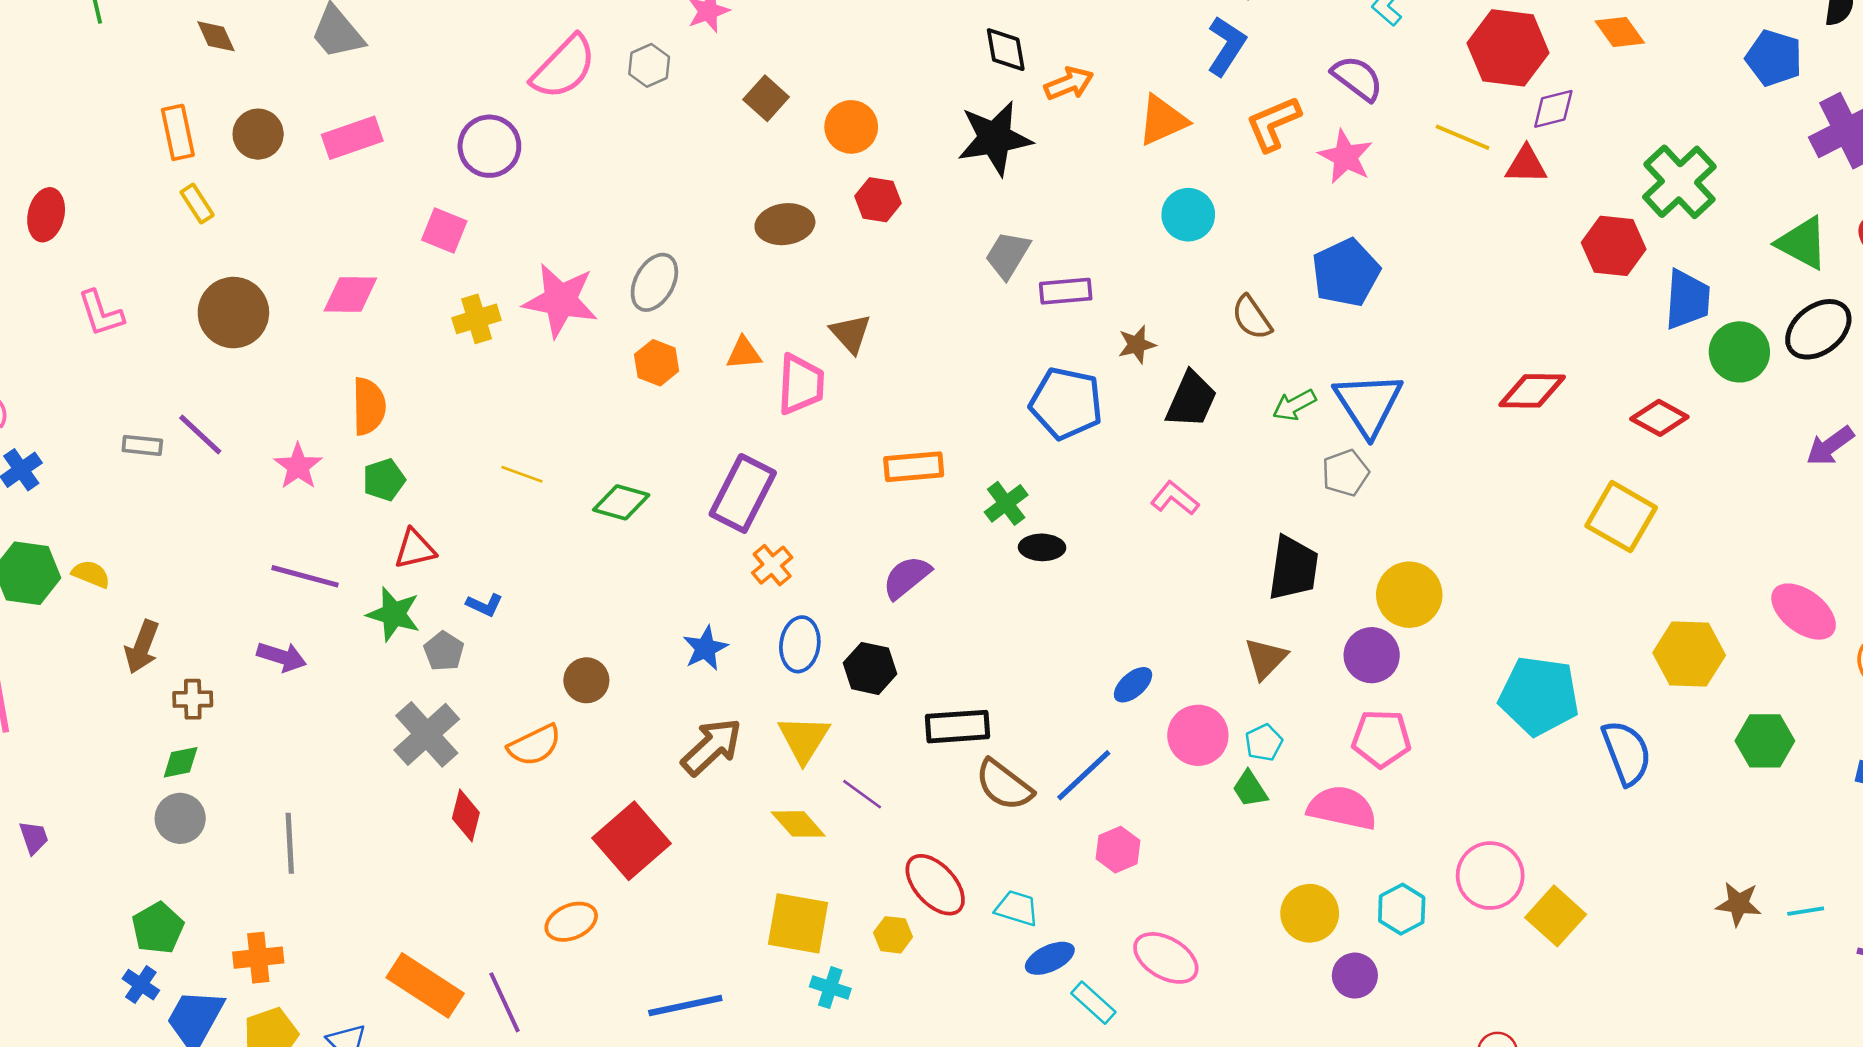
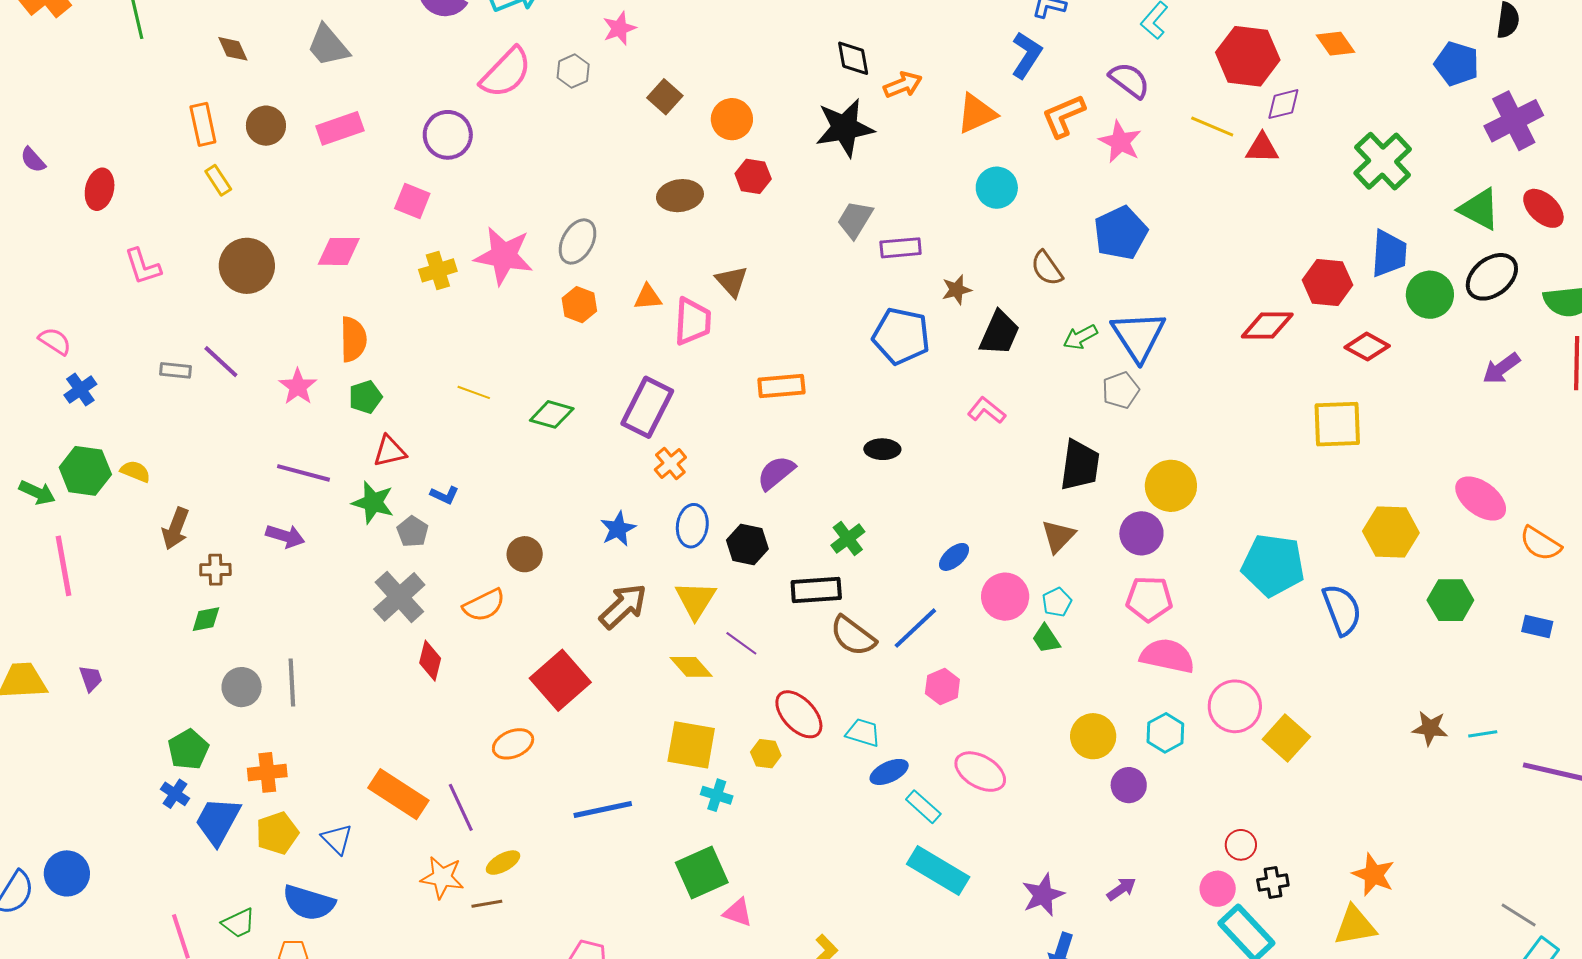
red hexagon: (1614, 246) -> (1327, 282), moved
green cross: (1006, 503) -> (848, 539), moved
yellow square: (1621, 517) -> (1337, 424), turned -32
pink semicircle: (1342, 808) -> (1167, 656), moved
gray circle: (180, 818) -> (242, 687), moved

